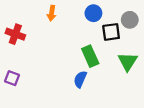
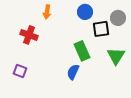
red cross: (15, 34) -> (29, 35), moved
purple square: (12, 78) -> (20, 71), moved

